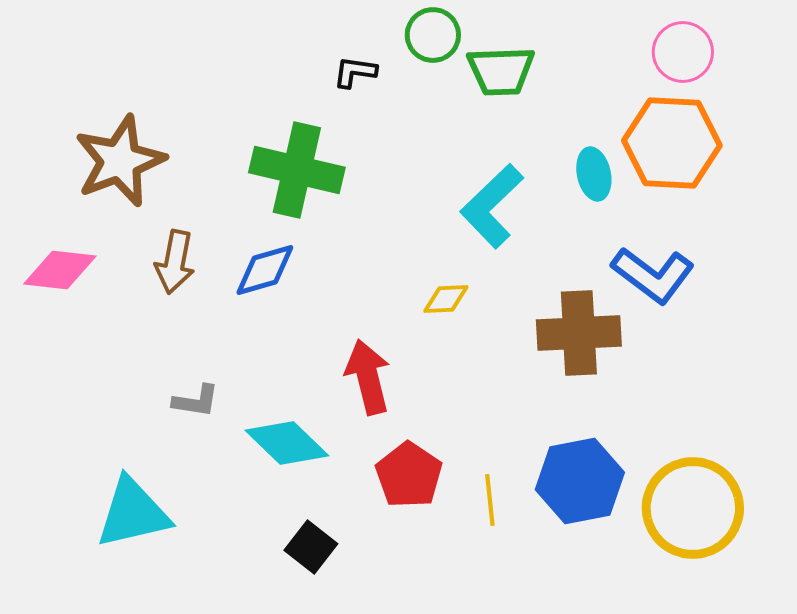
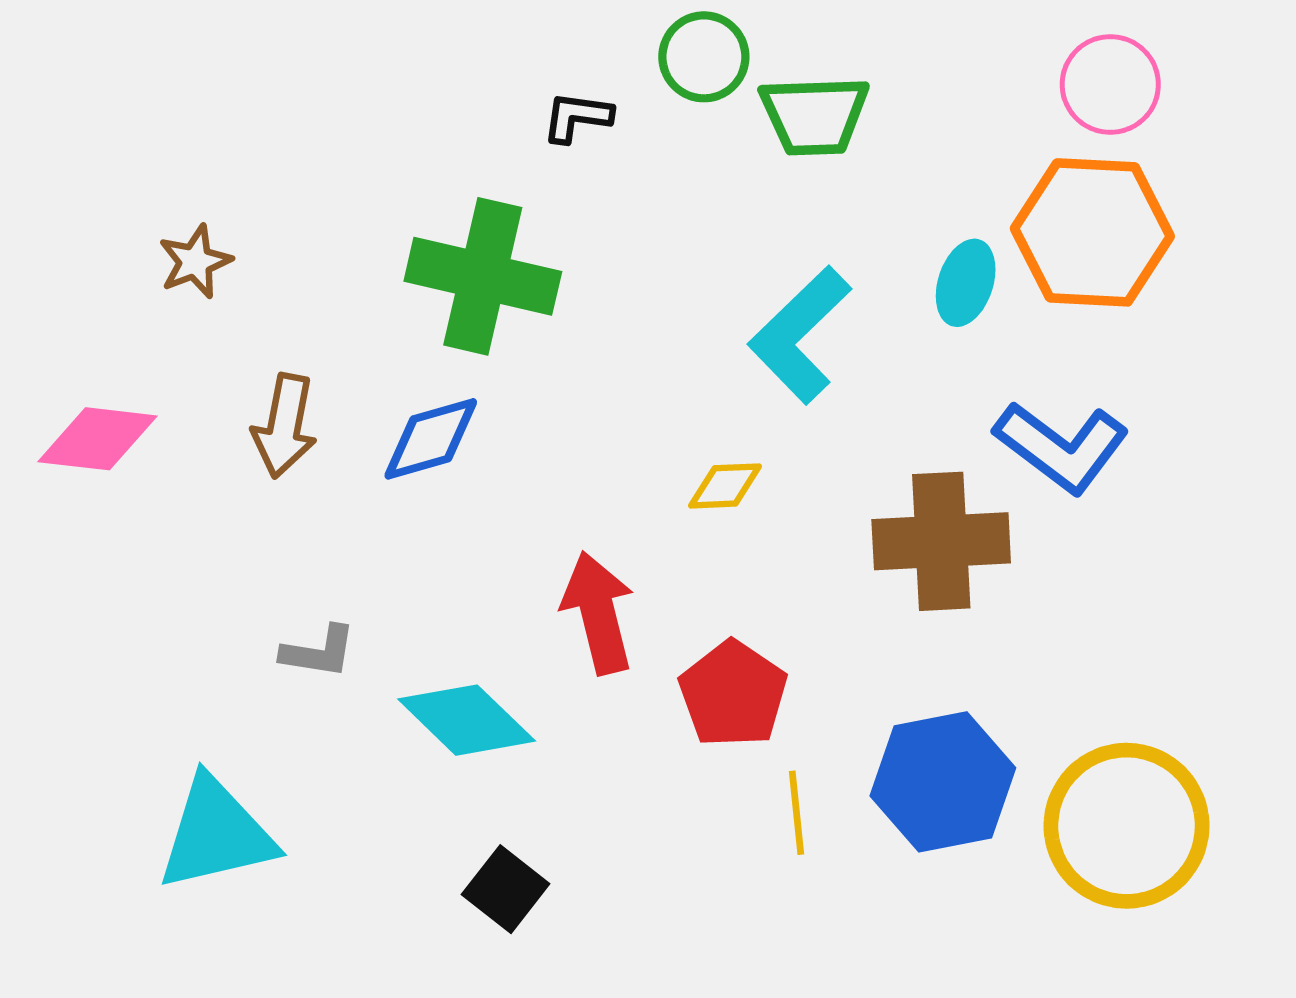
brown star: (120, 161) -> (195, 262), size x0.5
cyan ellipse: (594, 174) -> (966, 283), turned 30
red pentagon: (409, 475) -> (733, 694), moved

